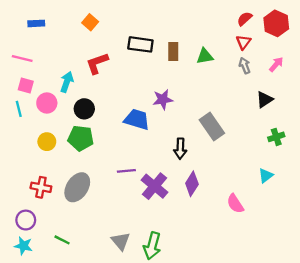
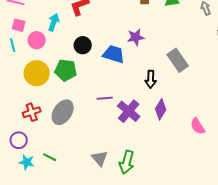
black circle: (84, 109) -> (83, 45), moved
yellow circle: (47, 142) -> (37, 73), size x1.6
red cross: (41, 187) -> (32, 112), turned -30
cyan star: (23, 246) -> (27, 162), moved

